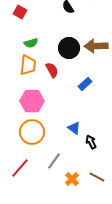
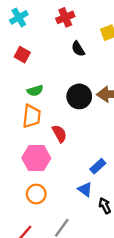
red semicircle: (52, 70) -> (59, 134), moved
blue rectangle: (85, 84) -> (98, 166), moved
orange circle: (32, 132) -> (36, 194), size x0.7

